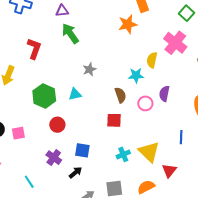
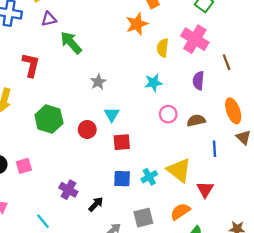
purple triangle: (62, 11) -> (49, 19), moved
yellow semicircle: (152, 60) -> (163, 48), moved
cyan triangle: (75, 94) -> (112, 114), moved, turned -40
purple semicircle: (164, 94) -> (198, 81), moved
brown semicircle: (120, 95) -> (196, 120), moved, turned -77
red square: (114, 120) -> (122, 142), moved
red circle: (57, 125) -> (87, 130), moved
blue square: (82, 150) -> (122, 179), moved

